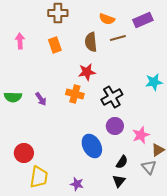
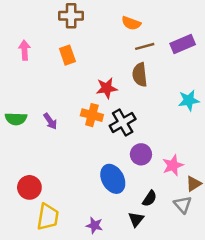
purple rectangle: (143, 20) -> (183, 44), moved
brown semicircle: (91, 42) -> (140, 75), moved
black cross: (112, 97) -> (123, 122), moved
black triangle: (119, 181) -> (136, 219), moved

